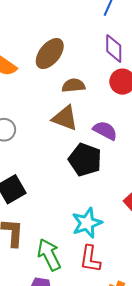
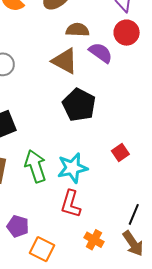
purple semicircle: (105, 130) -> (101, 53), moved
green arrow: (49, 255) -> (35, 166), moved

